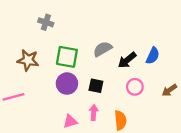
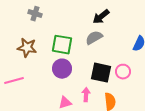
gray cross: (46, 22) -> (35, 14), moved
black arrow: (127, 60) -> (101, 17), moved
black square: (96, 86) -> (101, 73), moved, size x1.5

